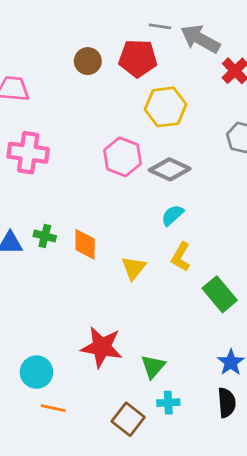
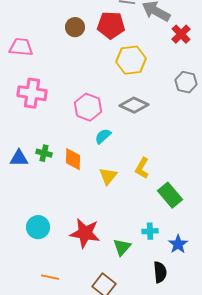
pink hexagon: (123, 157) -> (88, 107), moved
cyan semicircle: (172, 215) -> (103, 136), moved
cyan circle: (36, 372) -> (38, 227), moved
cyan cross: (168, 403) -> (150, 231), moved
black semicircle: (227, 403) -> (160, 272), moved

